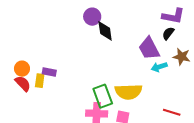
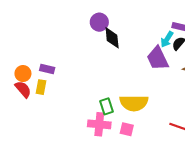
cyan arrow: (159, 67) -> (167, 39), moved, turned -42
purple rectangle: (49, 72) -> (47, 69), moved
green rectangle: (103, 96) -> (106, 106), size x0.7

